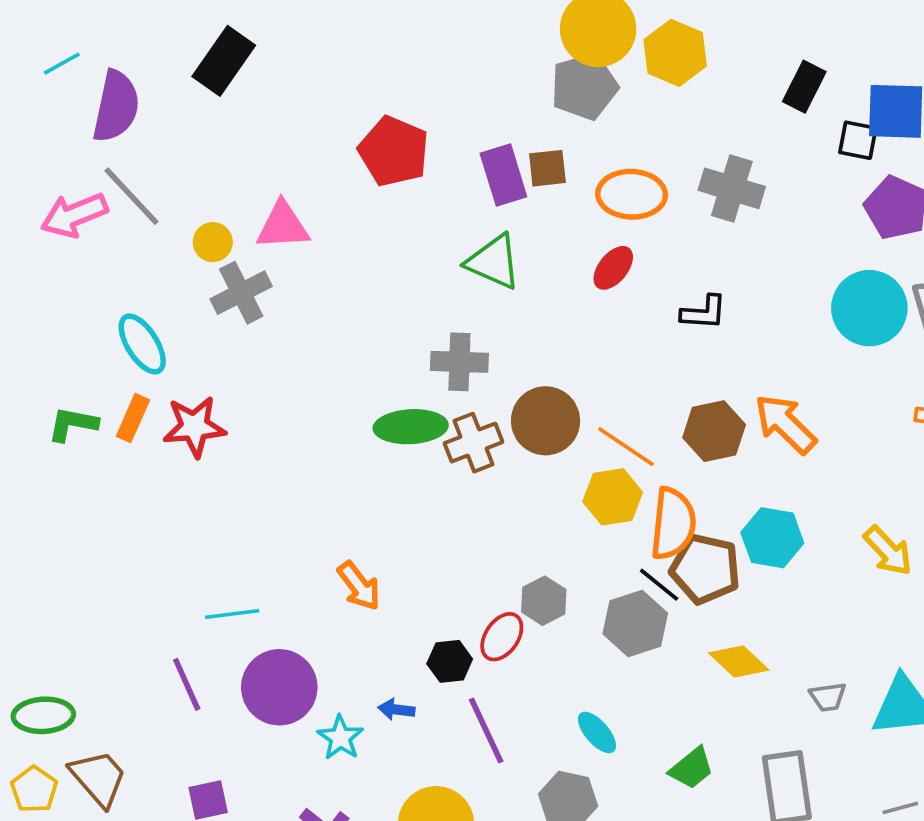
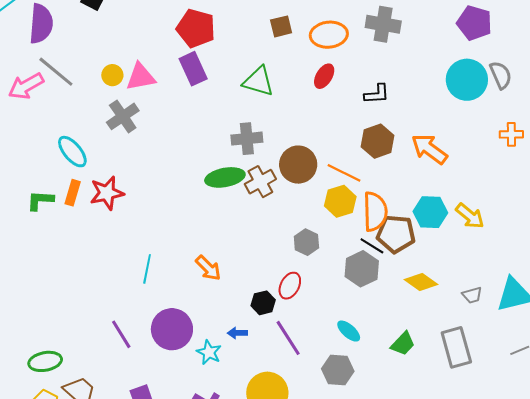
purple rectangle: (503, 175) -> (193, 69), moved
yellow circle: (213, 242) -> (112, 75), moved
brown hexagon: (714, 431) -> (378, 141), moved
yellow arrow: (888, 551) -> (470, 216), moved
gray hexagon: (544, 601) -> (306, 242), moved
cyan line: (232, 614) -> (147, 269), moved, turned -64

